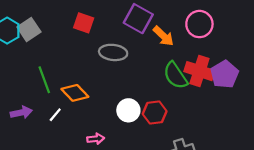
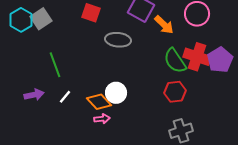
orange diamond: (75, 93) -> (99, 102), moved
white circle: (128, 110) -> (116, 93), moved
red hexagon: (155, 113) -> (175, 92), moved

